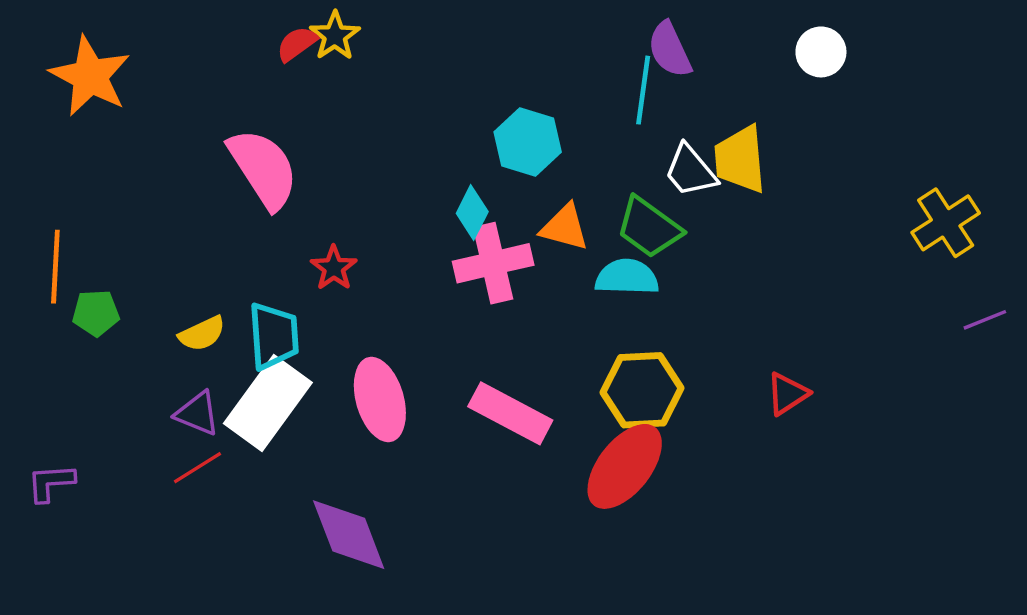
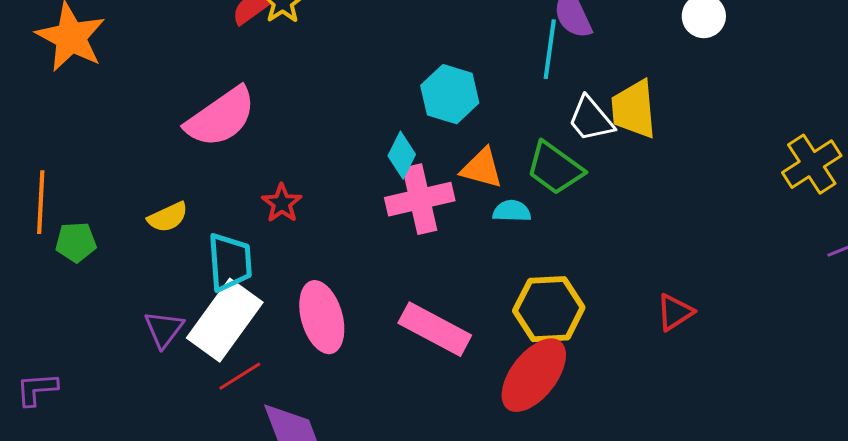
pink semicircle: (263, 169) -> (221, 117), turned 88
cyan semicircle: (627, 277) -> (512, 211), moved, size x0.7
yellow semicircle: (202, 334) -> (168, 217), moved
purple triangle: (197, 413) -> (164, 329), turned 45
red line: (197, 468) -> (240, 376), moved

